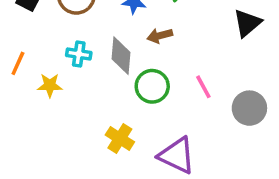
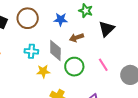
black triangle: (247, 23) -> (107, 29), moved
yellow star: (50, 85) -> (43, 71), moved

